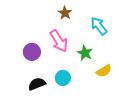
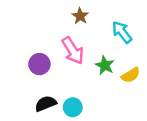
yellow semicircle: (104, 71) -> (131, 75), moved
cyan circle: (63, 78) -> (73, 107), moved

